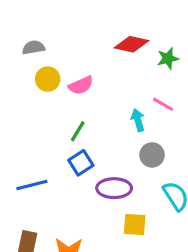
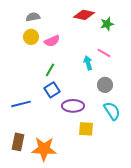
gray semicircle: (33, 47) -> (33, 17), moved
gray circle: (152, 155) -> (105, 85), moved

